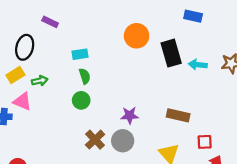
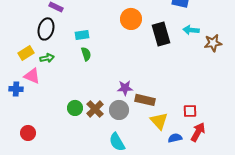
black ellipse: (25, 47) -> (46, 29), moved
cyan arrow: (198, 65) -> (191, 30), moved
green circle: (81, 100) -> (75, 108), moved
brown rectangle: (178, 115) -> (145, 100), moved

